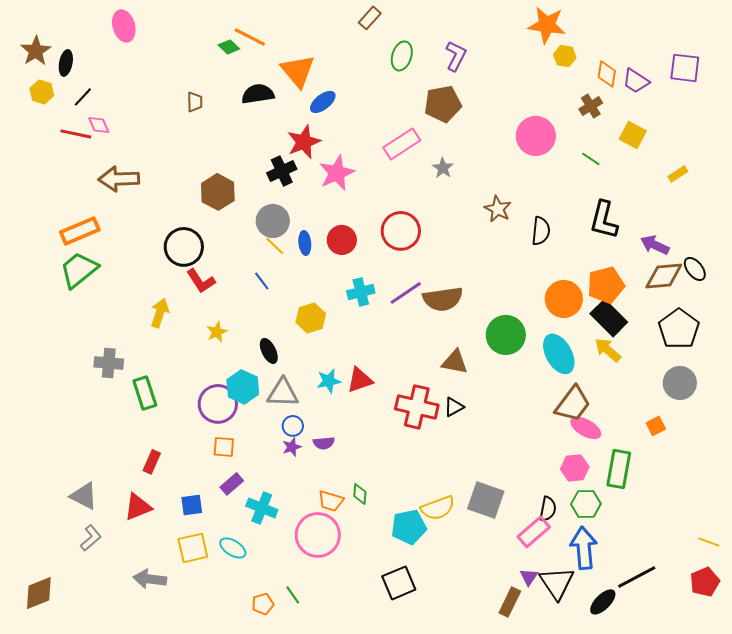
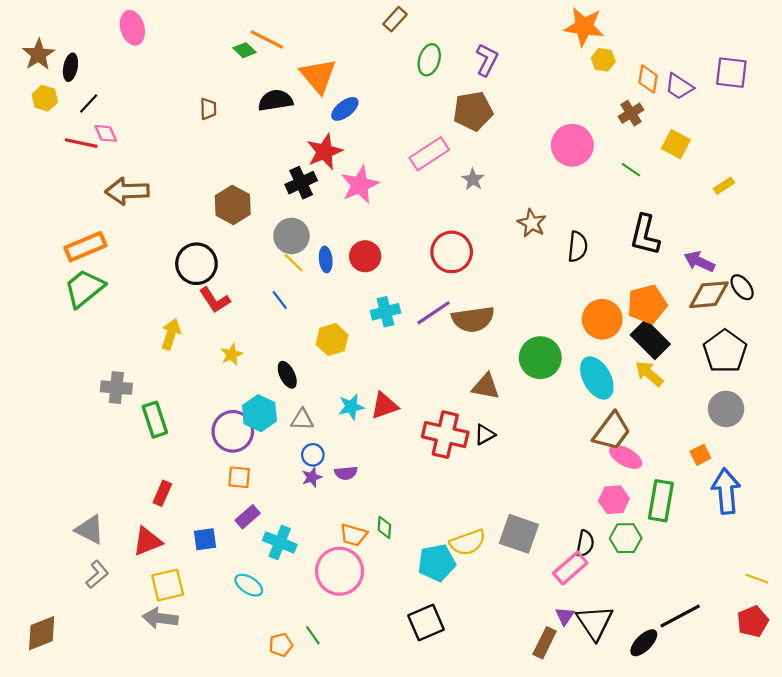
red circle: (401, 231) -> (452, 252), moved
gray triangle: (283, 393) -> (302, 420), size x0.7
yellow square: (193, 548) -> (168, 585), moved
blue arrow: (584, 548) -> (726, 491), moved

